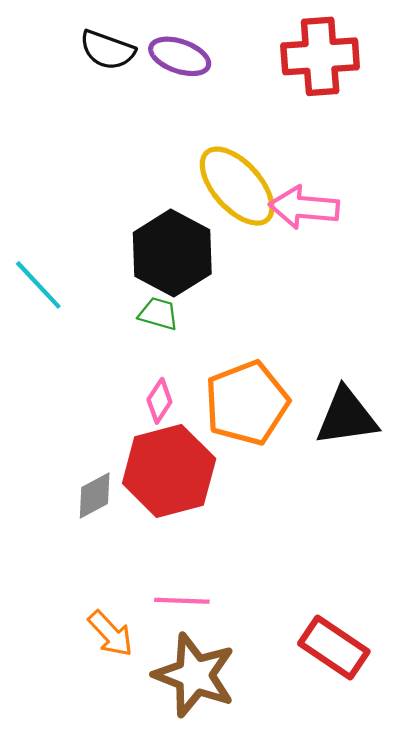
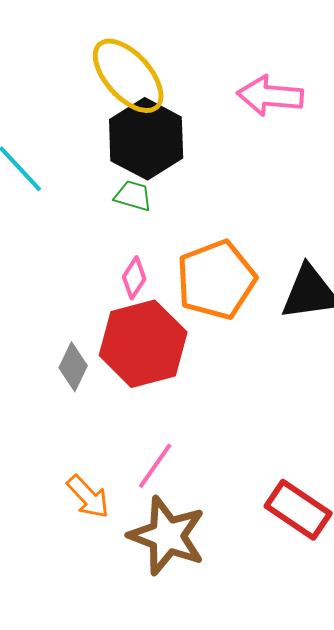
yellow ellipse: (237, 186) -> (128, 76), moved
gray diamond: (95, 495) -> (73, 367), turned -36
pink line: (182, 601) -> (155, 466), turned -57

